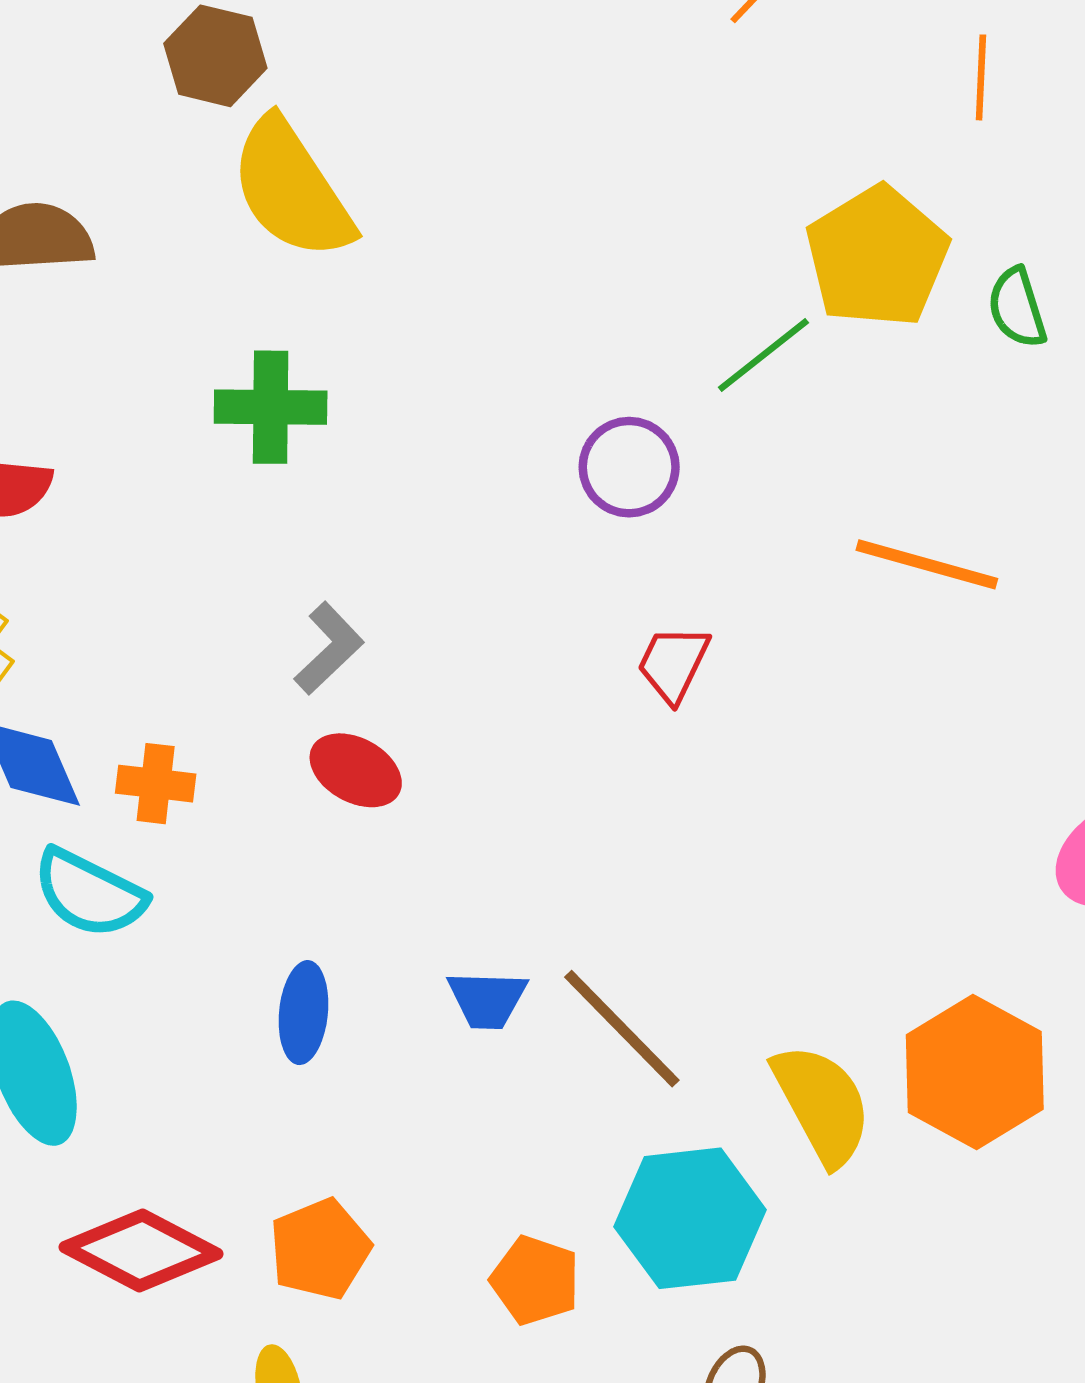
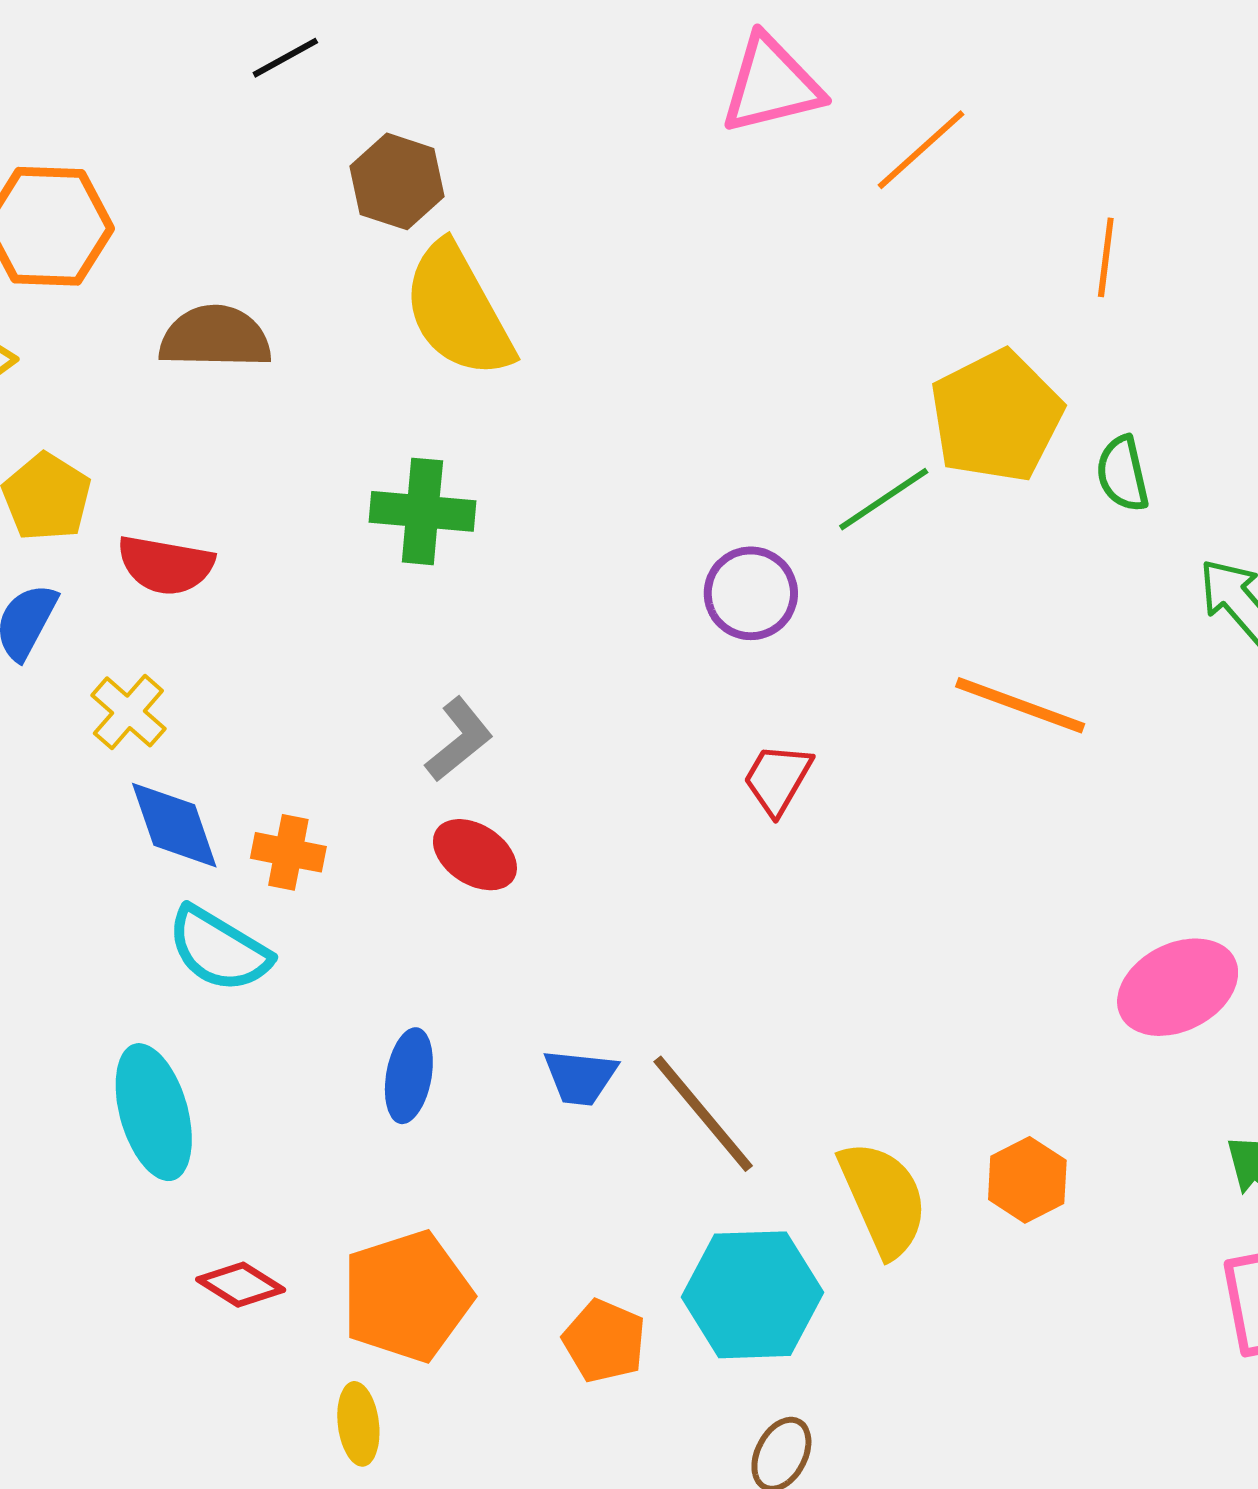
orange hexagon: (975, 1072) -> (1027, 1180), size x0.6
orange pentagon: (320, 1249) -> (407, 1296), size x1.4
red diamond: (141, 1251) -> (241, 1285), size x0.6

